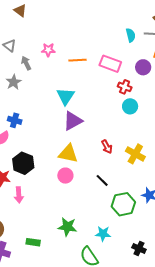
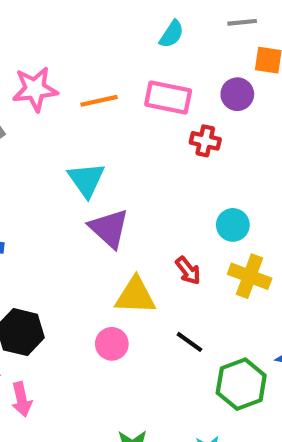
cyan semicircle: (131, 35) -> (172, 34), moved, turned 56
pink star: (48, 50) -> (35, 89), size x1.5
cyan circle: (130, 106) -> (233, 225), moved
purple triangle: (73, 121) -> (109, 228), turned -40
yellow triangle: (68, 154) -> (135, 296), moved

